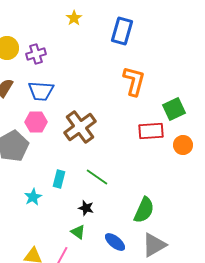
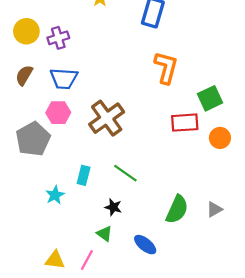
gray triangle: (154, 245) -> (214, 209), moved, size x0.6

